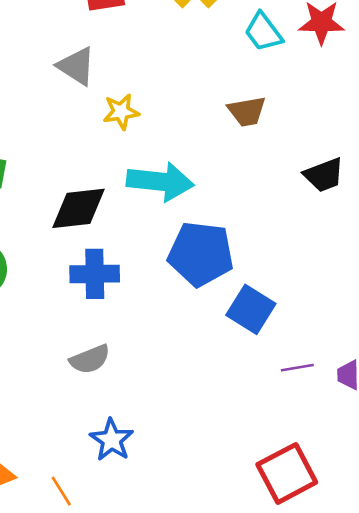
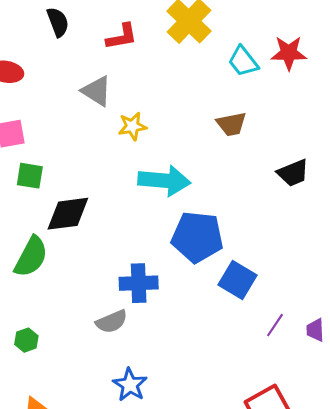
black diamond: (79, 208) -> (68, 214), moved
blue cross: (95, 274) -> (139, 283), moved
purple line: (297, 368) -> (275, 325), turned -45

